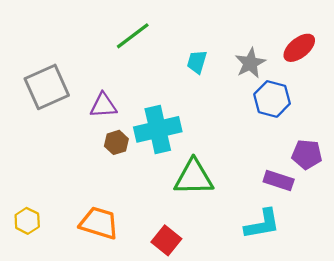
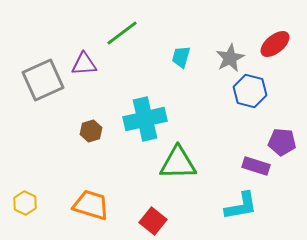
purple triangle: (103, 105) -> (84, 64), moved
brown hexagon: (116, 142) -> (91, 131), moved

